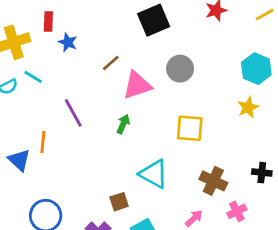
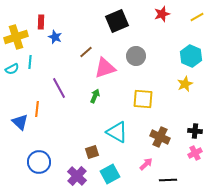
cyan line: (33, 77) -> (30, 62), turned 64
pink cross: (237, 211) -> (195, 153), moved

